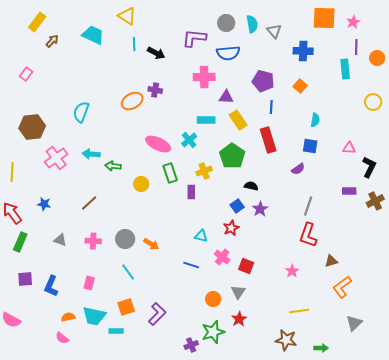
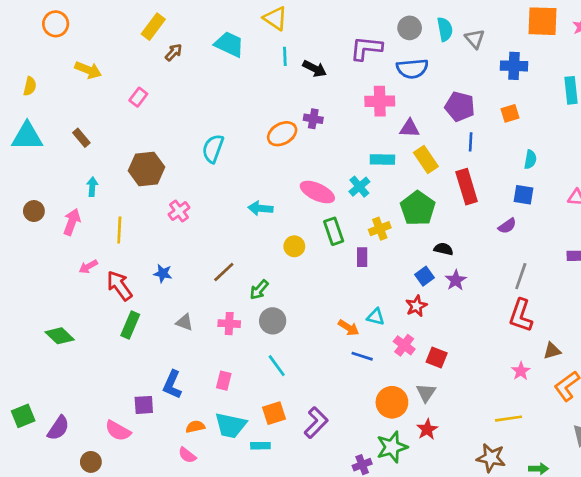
orange square: (300, 86) -> (510, 113), turned 32
cyan arrow: (91, 154) -> (260, 208), moved
pink cross: (56, 158) -> (179, 211), size x0.7
green arrow: (113, 166) -> (259, 290), moved, turned -56
orange arrow: (151, 244) -> (349, 328), moved
pink star: (292, 271) -> (521, 371), moved
purple square: (25, 279) -> (144, 405), moved
orange circle: (213, 299) -> (392, 402), size x1.5

